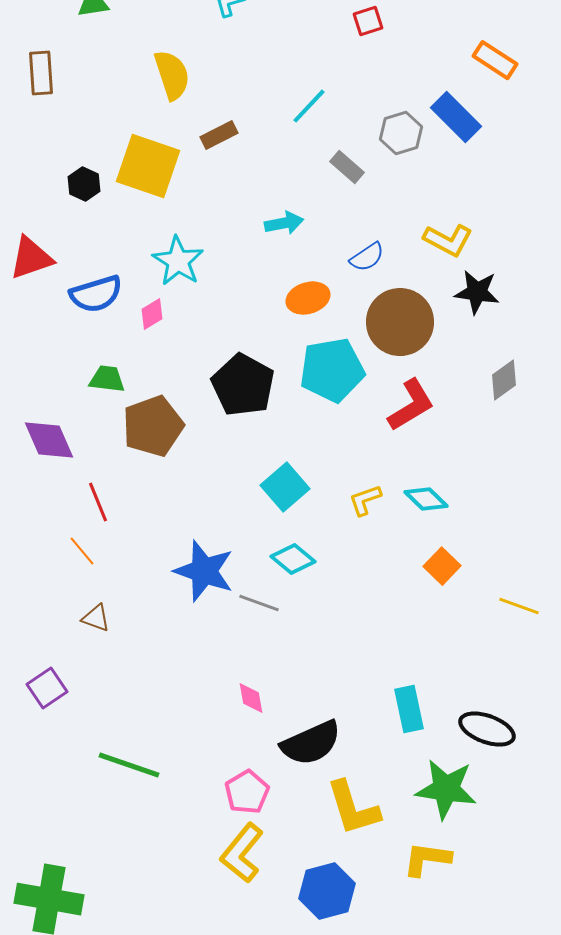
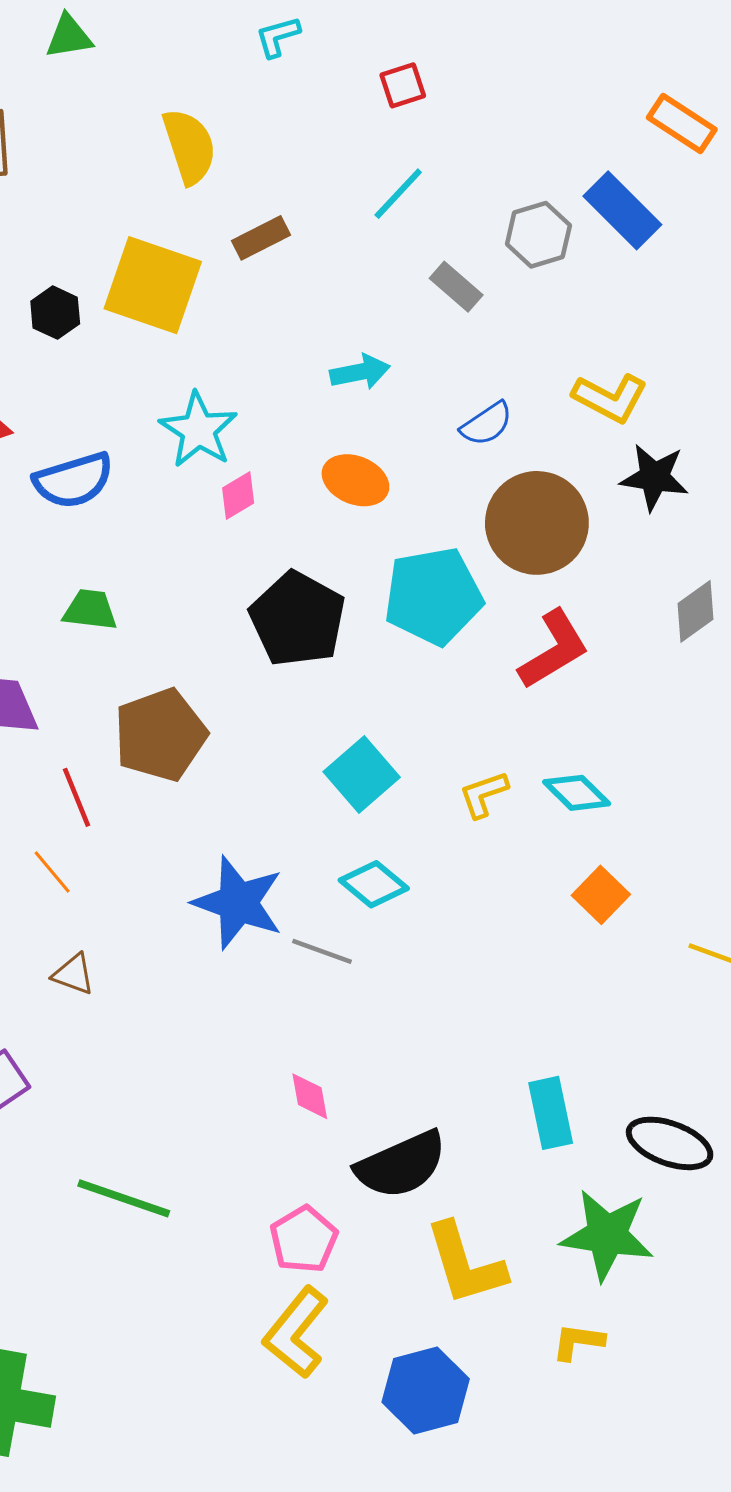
red square: (368, 21) -> (403, 85), moved
orange ellipse: (308, 298) -> (355, 480), moved, turned 39
pink diamond: (152, 314) -> (238, 495), moved
brown pentagon: (153, 426) -> (160, 735), moved
yellow L-shape: (427, 859) -> (578, 1342), size x0.7

